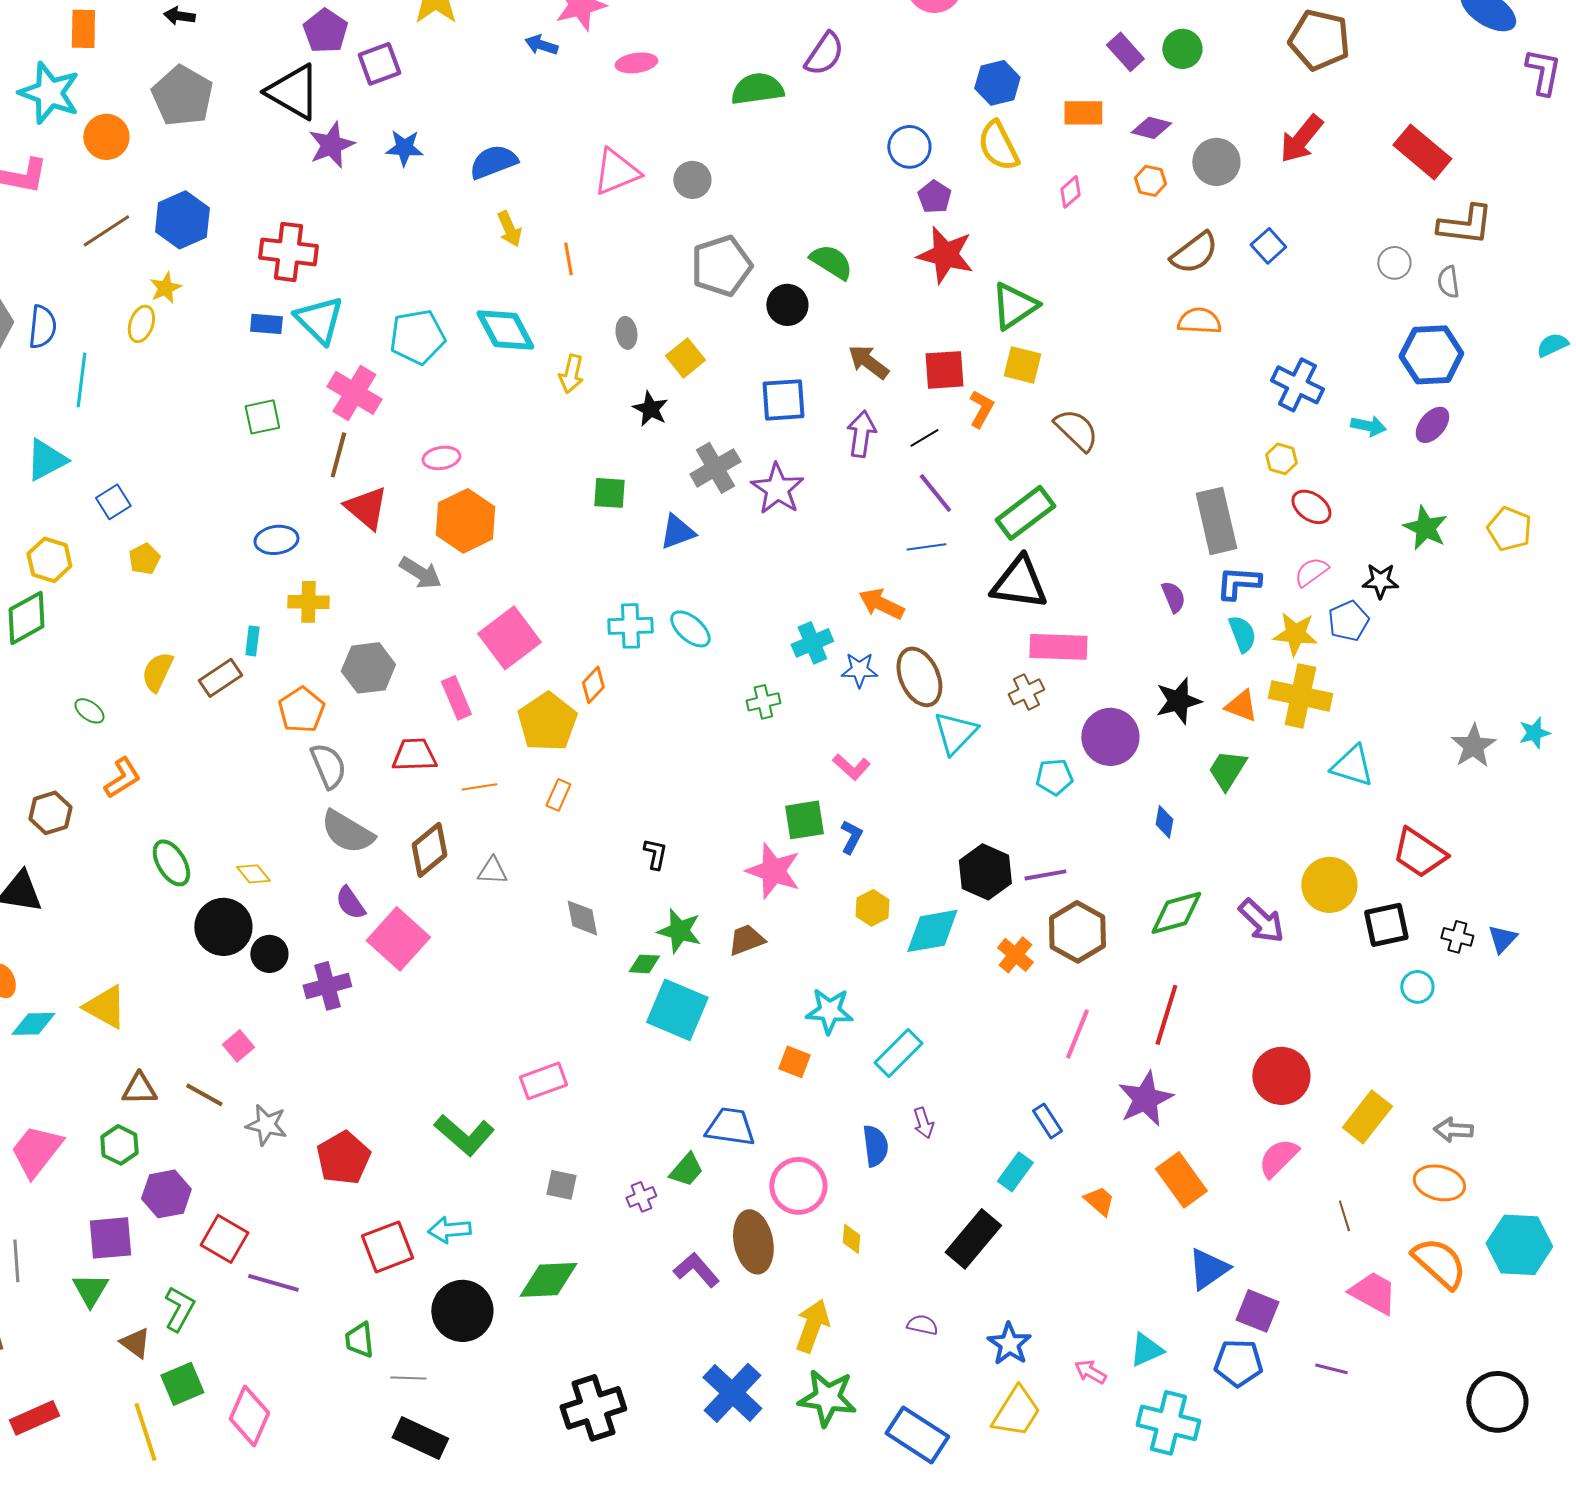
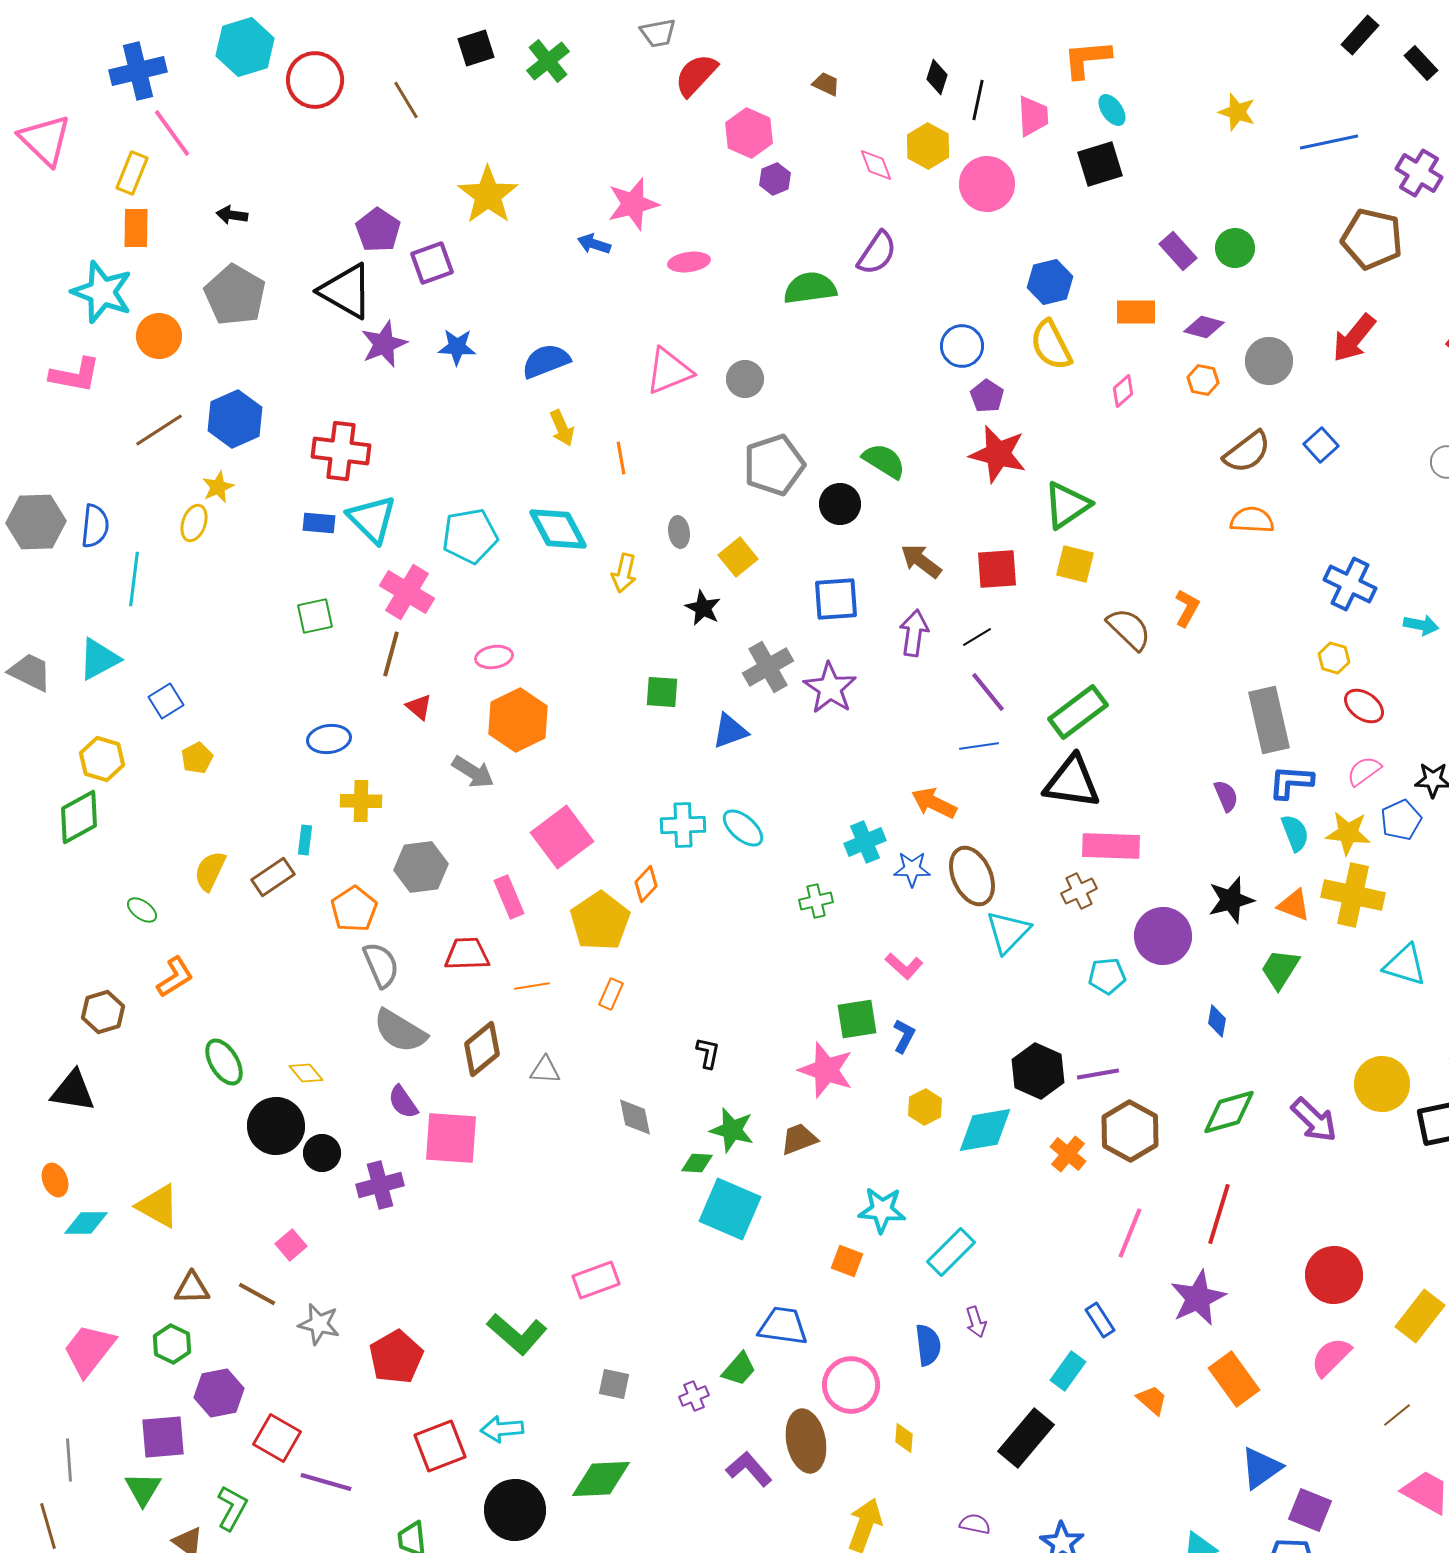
orange L-shape: (981, 409) -> (1187, 608), moved
red triangle: (366, 508) -> (419, 707), size x0.6
pink square: (398, 939) -> (451, 1138), turned -38
brown line: (1344, 1216) -> (1397, 1415), turned 68

